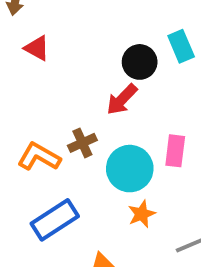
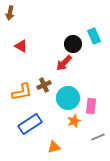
red triangle: (37, 48) -> (21, 46), moved
pink rectangle: (175, 151) -> (91, 106), moved
orange L-shape: (39, 157) -> (22, 92), turned 140

